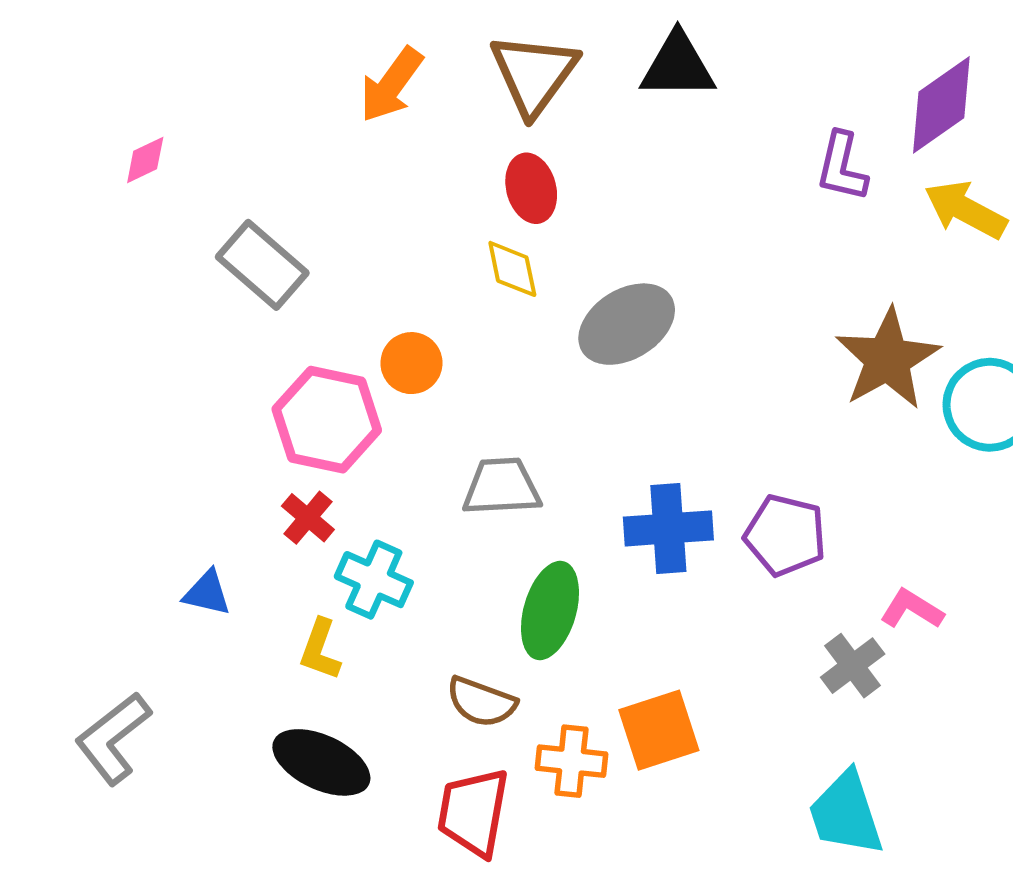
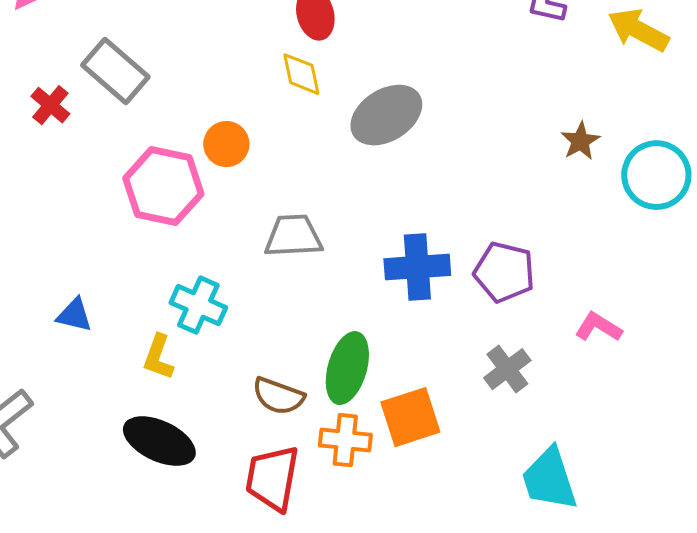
brown star: (888, 359) -> (580, 141), size x0.5
red cross: (308, 518) -> (50, 105), moved
green ellipse: (550, 610) -> (347, 368), moved
gray cross: (853, 666) -> (507, 369), moved

